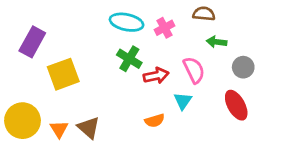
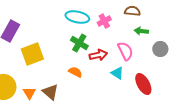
cyan triangle: (183, 101) -> (117, 73), turned -32
red ellipse: (236, 105) -> (143, 84), moved
orange semicircle: (155, 121) -> (75, 72), moved, turned -136

